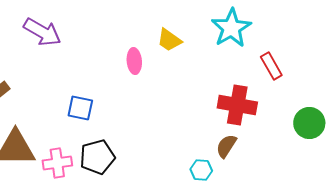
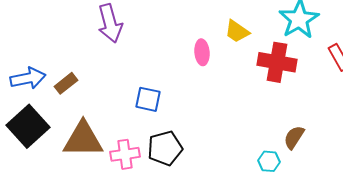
purple arrow: (42, 32) -> (110, 23), turned 45
red cross: (237, 105) -> (277, 62), moved

